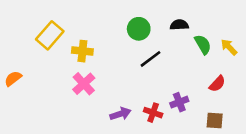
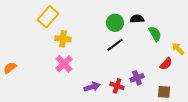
green circle: (139, 29) -> (115, 23), moved
yellow rectangle: (50, 35) -> (48, 17), moved
yellow arrow: (229, 47) -> (178, 49), moved
orange semicircle: (13, 79) -> (10, 68), moved

